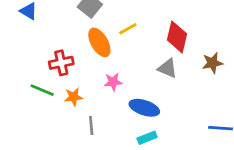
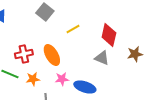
orange ellipse: (99, 42) -> (52, 55), moved
pink star: (113, 82) -> (62, 79), moved

